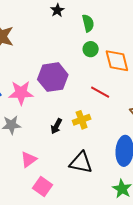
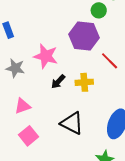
green circle: (91, 49) -> (99, 10), moved
purple hexagon: (53, 77) -> (84, 36), moved
pink star: (21, 93) -> (46, 56), moved

